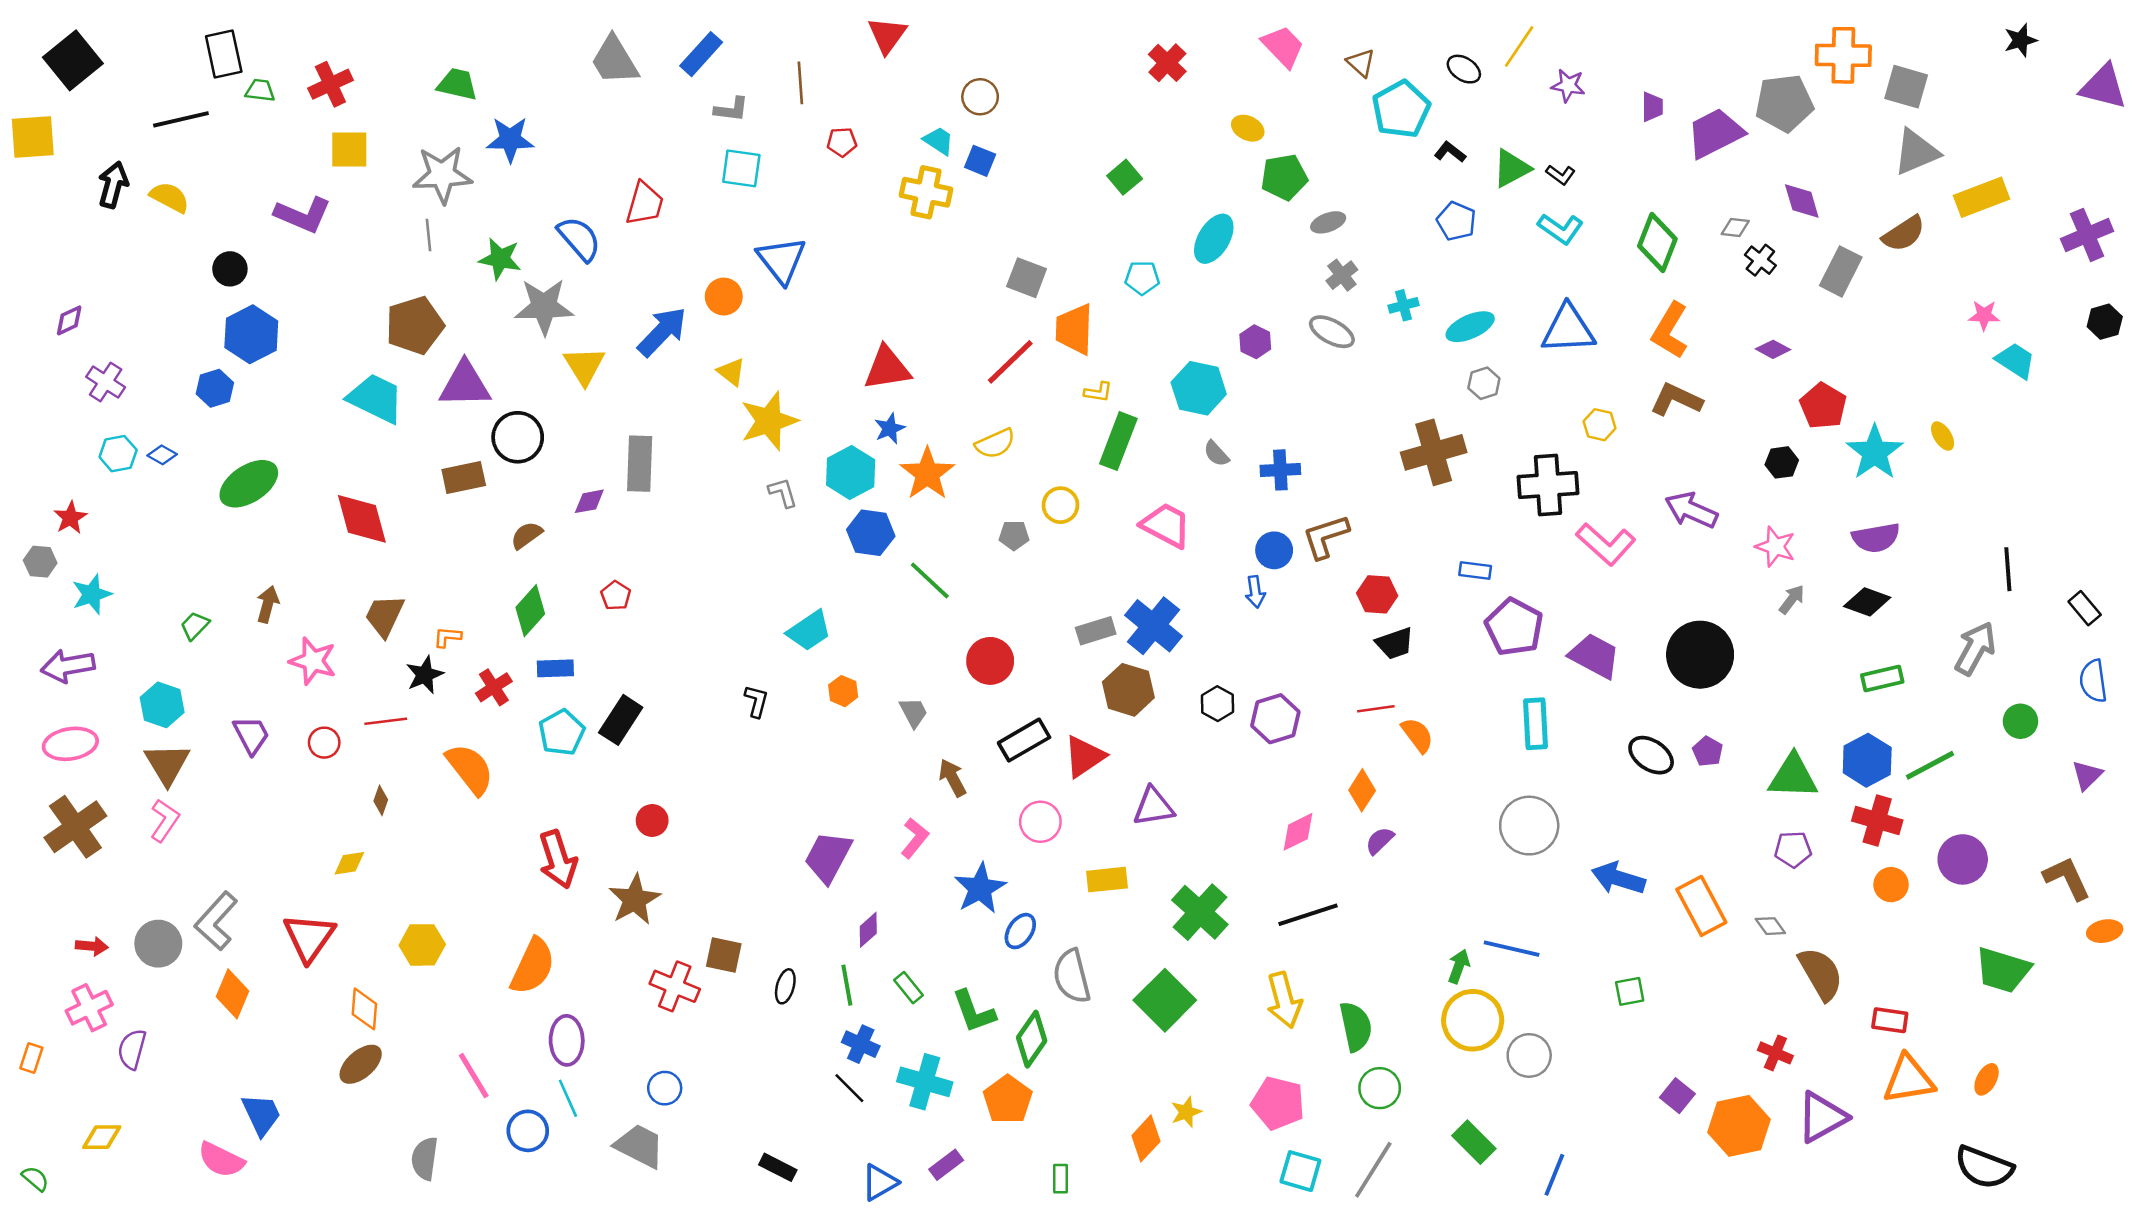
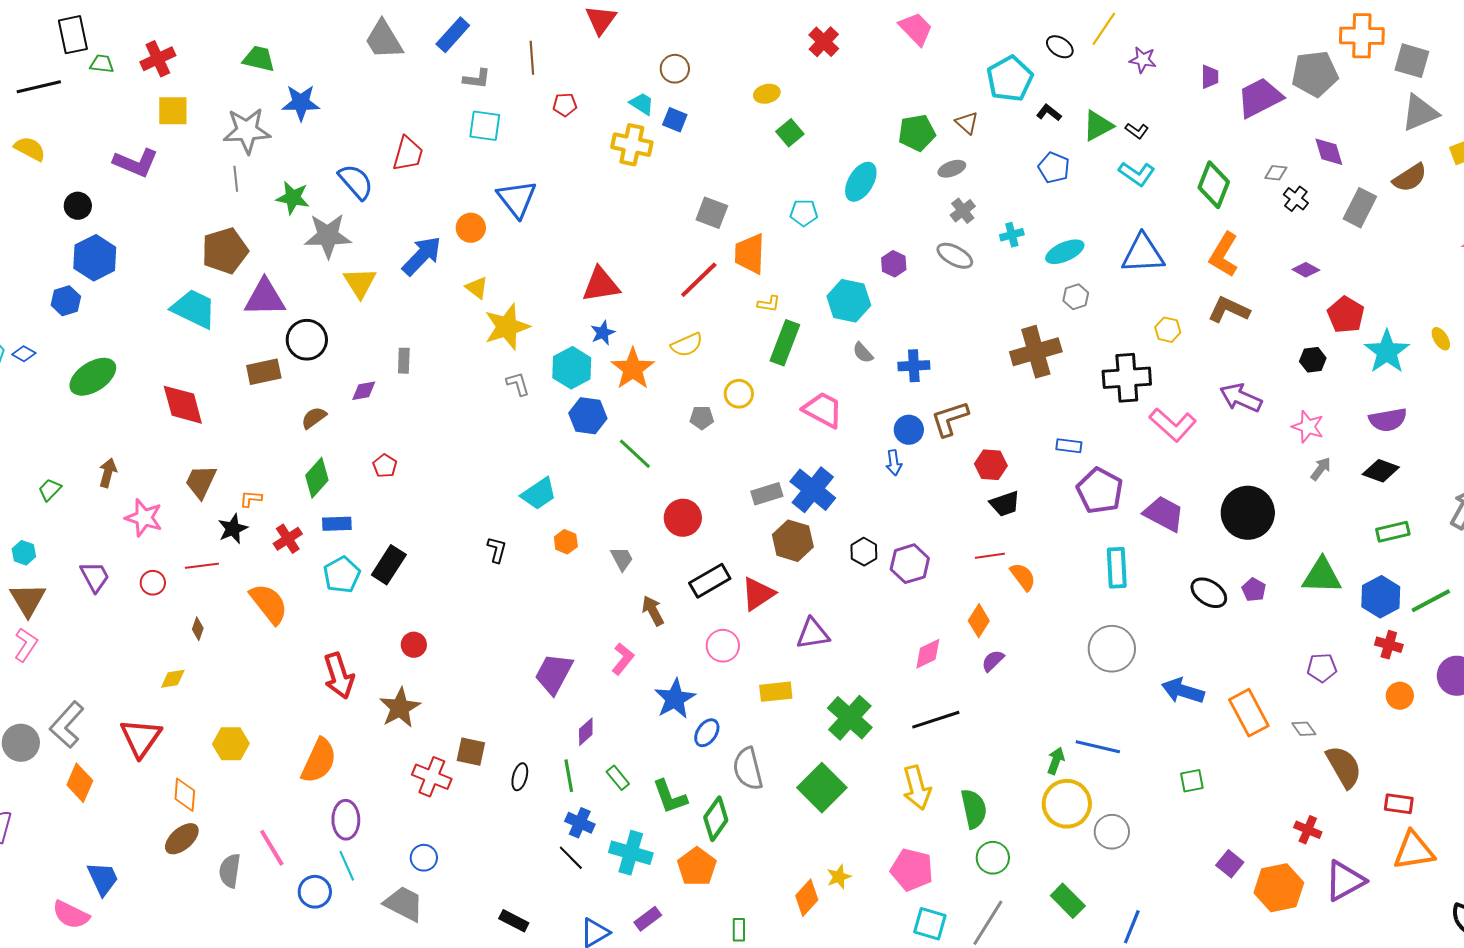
brown triangle: (1361, 63) -> (967, 123), moved
yellow ellipse: (1248, 128) -> (767, 94), moved, turned -40
gray rectangle: (640, 464) -> (404, 361), size x0.6
cyan hexagon: (162, 705) -> (24, 553), size x0.7
green triangle: (1793, 777) -> (1322, 576), moved
red cross: (1877, 820) -> (1389, 645), size x0.7
gray semicircle: (425, 1158) -> (230, 871), moved

